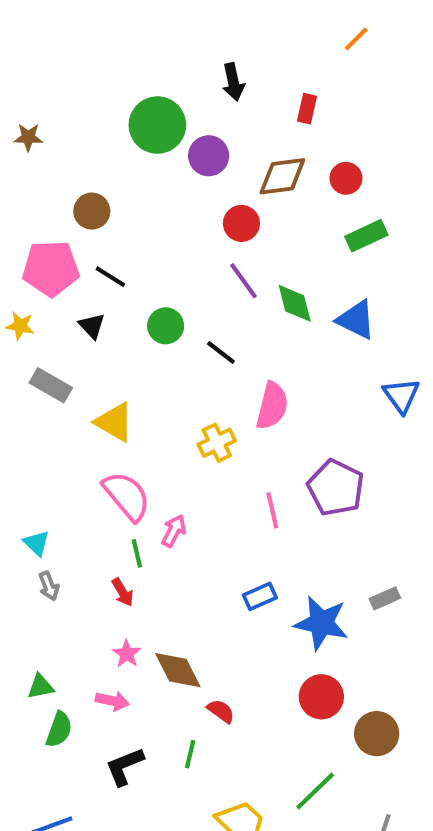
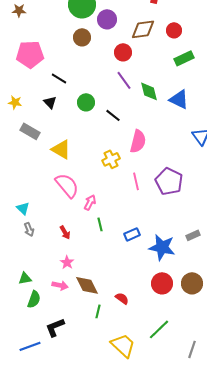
brown circle: (92, 211) -> (82, 37), moved
pink pentagon: (51, 268) -> (30, 54), moved
pink line: (272, 510) -> (136, 181), moved
green line: (137, 553) -> (100, 224), moved
brown diamond: (178, 670) -> (87, 285), moved
red semicircle: (221, 711) -> (122, 298), moved
brown circle: (377, 734) -> (192, 283), moved
black L-shape: (125, 766) -> (55, 327), moved

